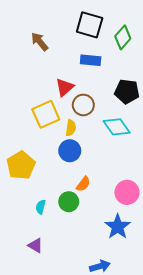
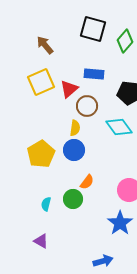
blue rectangle: (91, 60) -> (94, 74), moved
yellow square: (46, 114) -> (41, 82), moved
yellow pentagon: (21, 165) -> (41, 154), moved

